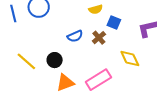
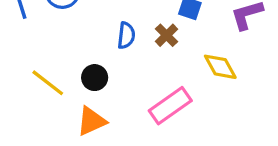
blue semicircle: (75, 36) -> (126, 35), turned -56
orange triangle: (65, 83) -> (92, 121), moved

